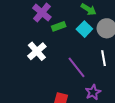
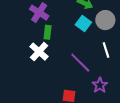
green rectangle: (59, 26) -> (48, 32), moved, turned -56

